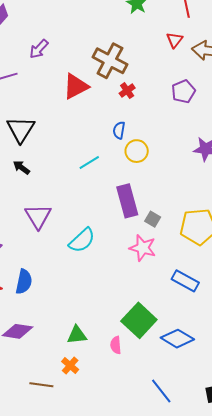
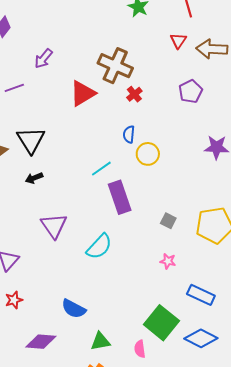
black arrow: (21, 168) -> (34, 178), turned -54
purple rectangle: (127, 201) -> (120, 197), moved
pink star: (143, 248) -> (168, 261), moved, size x0.6
blue rectangle: (185, 281) -> (201, 295), moved
blue semicircle: (24, 282) -> (74, 309), moved, turned 110

